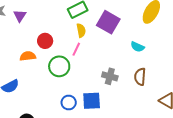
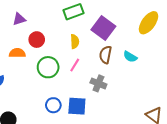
purple triangle: (20, 16) -> (19, 19), moved, turned 32
yellow semicircle: (81, 30) -> (75, 41), moved
pink line: (76, 49) -> (75, 65), moved
brown semicircle: (140, 77) -> (106, 55), moved

